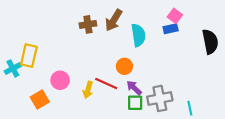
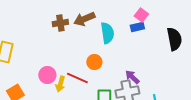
brown arrow: (114, 20) -> (84, 19), turned 35
pink circle: (60, 80) -> (47, 75), moved
purple arrow: (134, 88) -> (132, 77), moved

